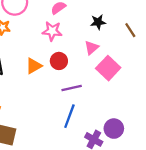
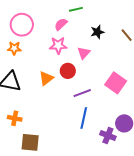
pink triangle: (92, 48) -> (84, 53), moved
pink square: (108, 68) -> (116, 83), moved

